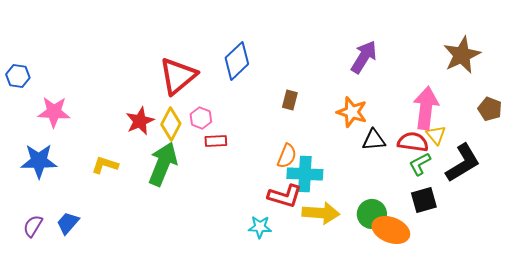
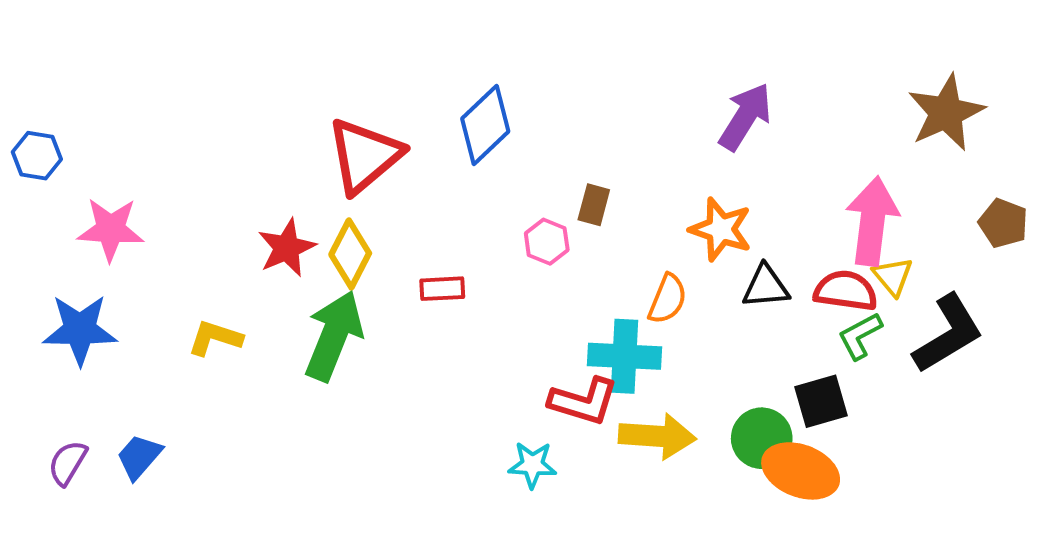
pink hexagon: (201, 118) -> (547, 242), moved
orange semicircle: (287, 156) -> (668, 299), moved
black square: (424, 200) -> (821, 401), moved

